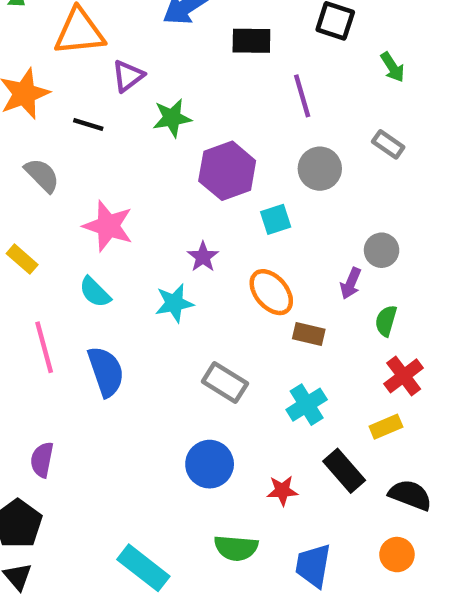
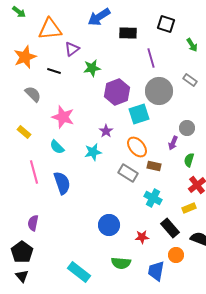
gray circle: (320, 169) -> (159, 91), size x1.4
cyan square: (276, 219) -> (139, 114), size x1.5
gray rectangle: (225, 383) -> (128, 173), moved
cyan cross: (307, 405) -> (153, 198), turned -30
orange circle: (397, 555) -> (176, 255), moved

